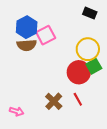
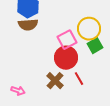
pink square: (46, 35) -> (67, 40), moved
red circle: (79, 72) -> (66, 58), moved

